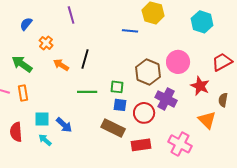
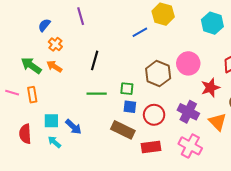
blue semicircle: (26, 24) -> (44, 25), moved
blue line: (130, 31) -> (140, 32), turned -35
orange arrow: (61, 65) -> (54, 66), moved
red star: (200, 86) -> (210, 88), turned 30
purple cross: (166, 99) -> (188, 112), moved

